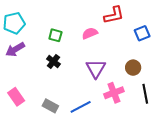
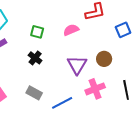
brown circle: (133, 68) -> (104, 59), moved
gray rectangle: (50, 106) -> (34, 93), moved

